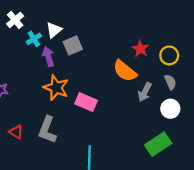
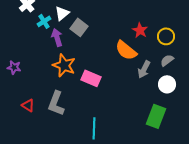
gray square: (73, 45) -> (79, 27), turned -30
gray semicircle: (170, 82) -> (167, 60), turned -104
green rectangle: (158, 144) -> (156, 116), turned -35

